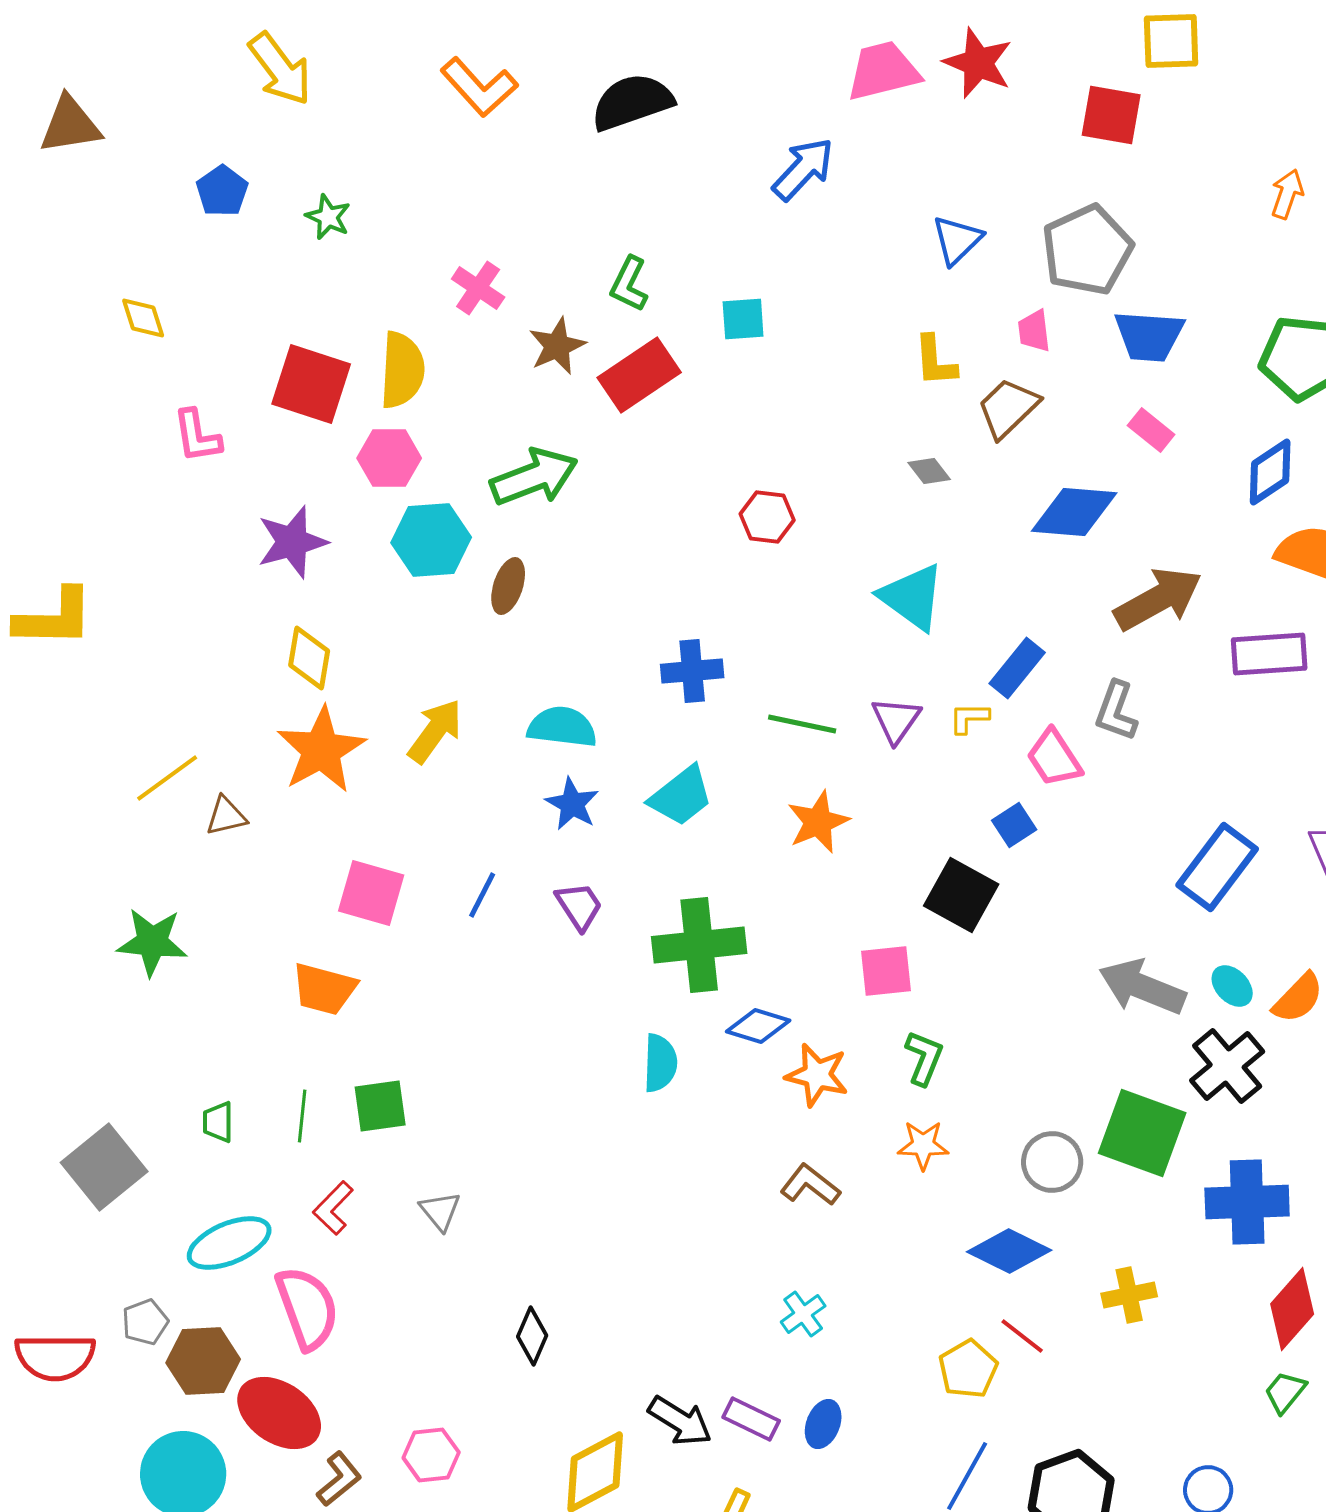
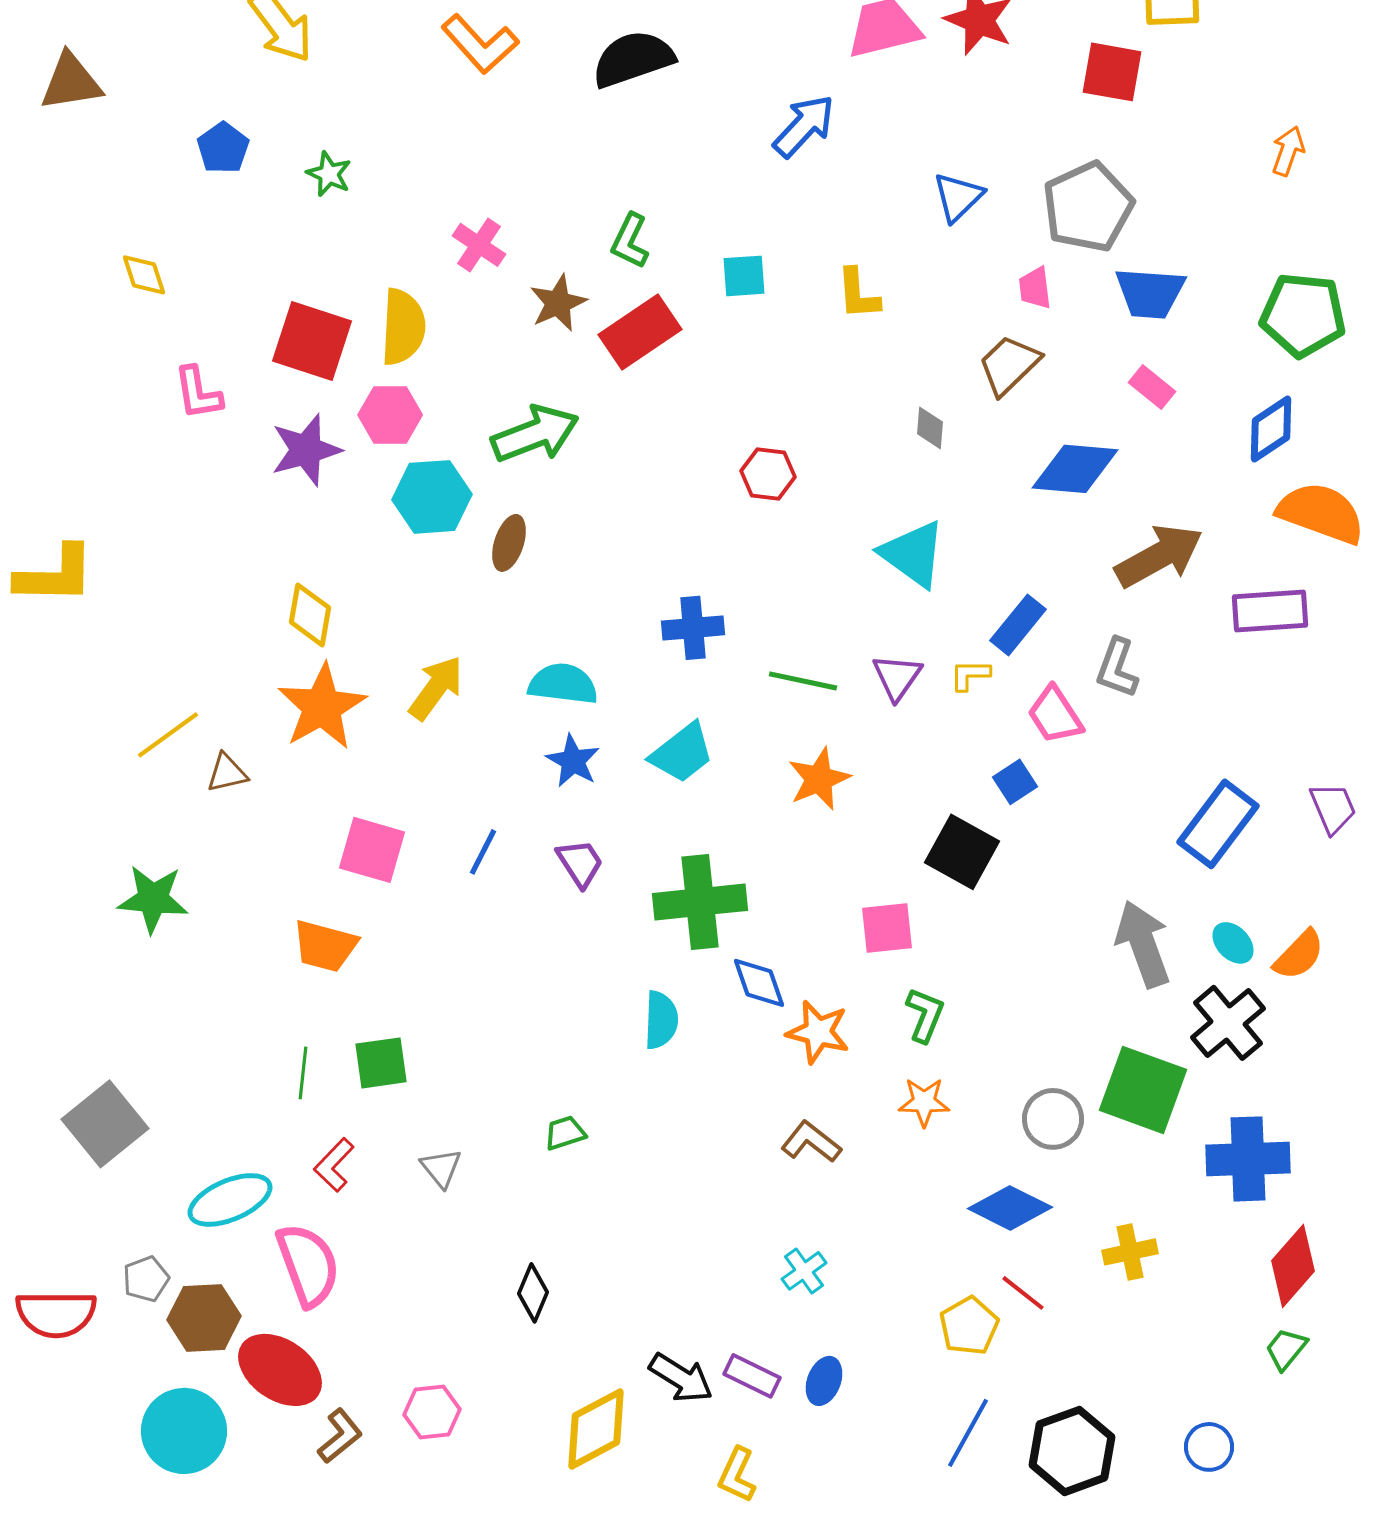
yellow L-shape: (935, 361) -> (858, 294), moved
gray diamond: (929, 471) -> (930, 428), turned 42
purple star: (292, 542) -> (306, 450), moved
gray arrow: (1142, 987) -> (1143, 944), turned 48
blue diamond: (758, 1026) -> (759, 983), turned 54
green trapezoid: (218, 1122) -> (565, 1133), moved, turned 72

